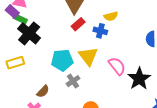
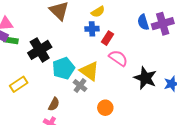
red rectangle: (78, 24) -> (107, 38), moved
black cross: (29, 33) -> (40, 50), moved, turned 35
yellow triangle: (88, 56) -> (89, 71), moved
black star: (139, 79) -> (145, 78), moved

